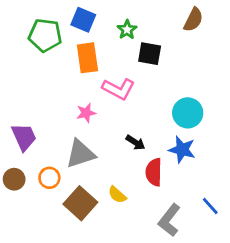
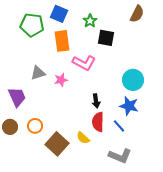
black arrow: (135, 143) -> (96, 101), turned 48
gray triangle: (80, 154) -> (38, 73), moved, size x0.7
red semicircle: (154, 172) -> (98, 122), moved
blue line: (210, 206) -> (119, 126), moved
gray L-shape: (169, 220) -> (120, 156), turned -105

